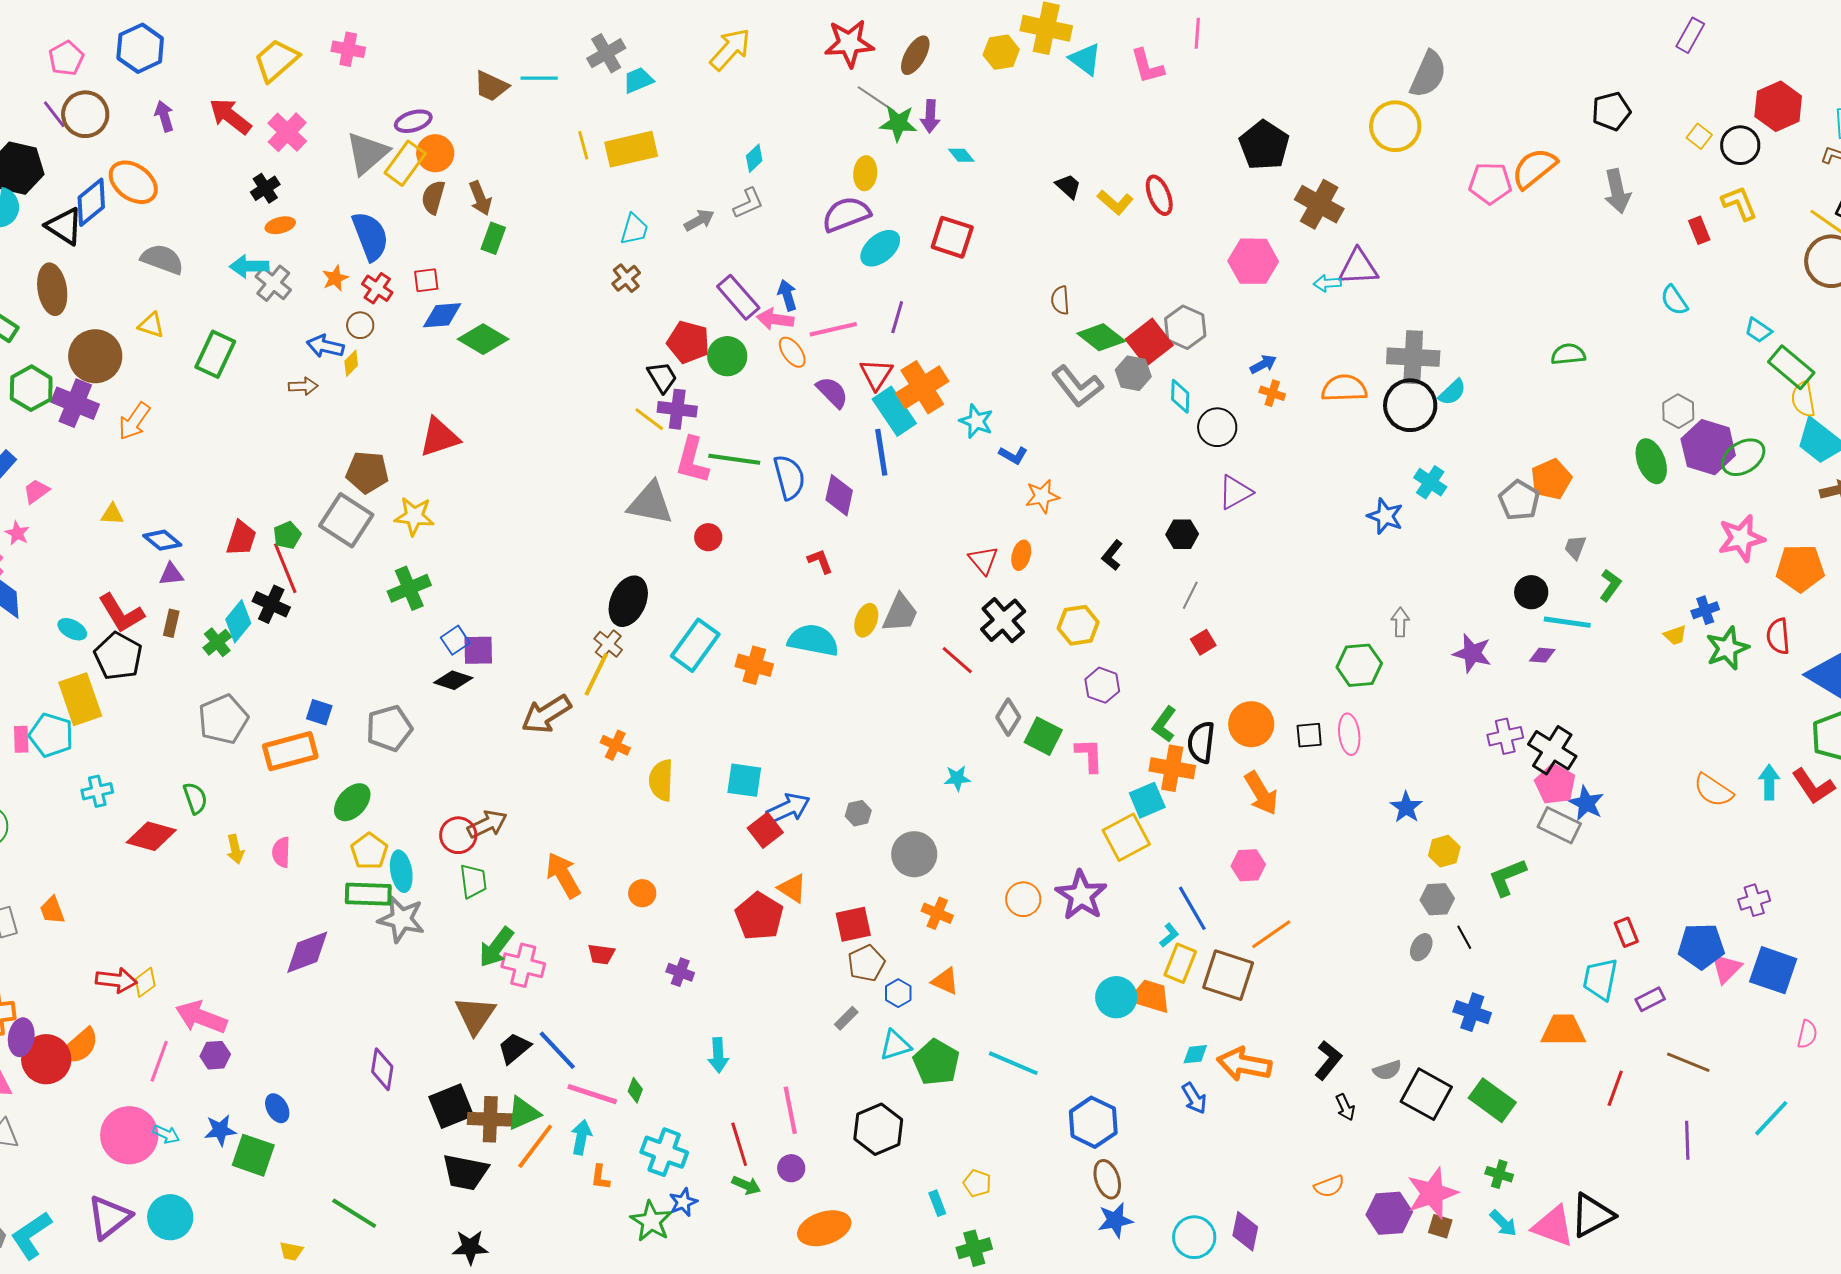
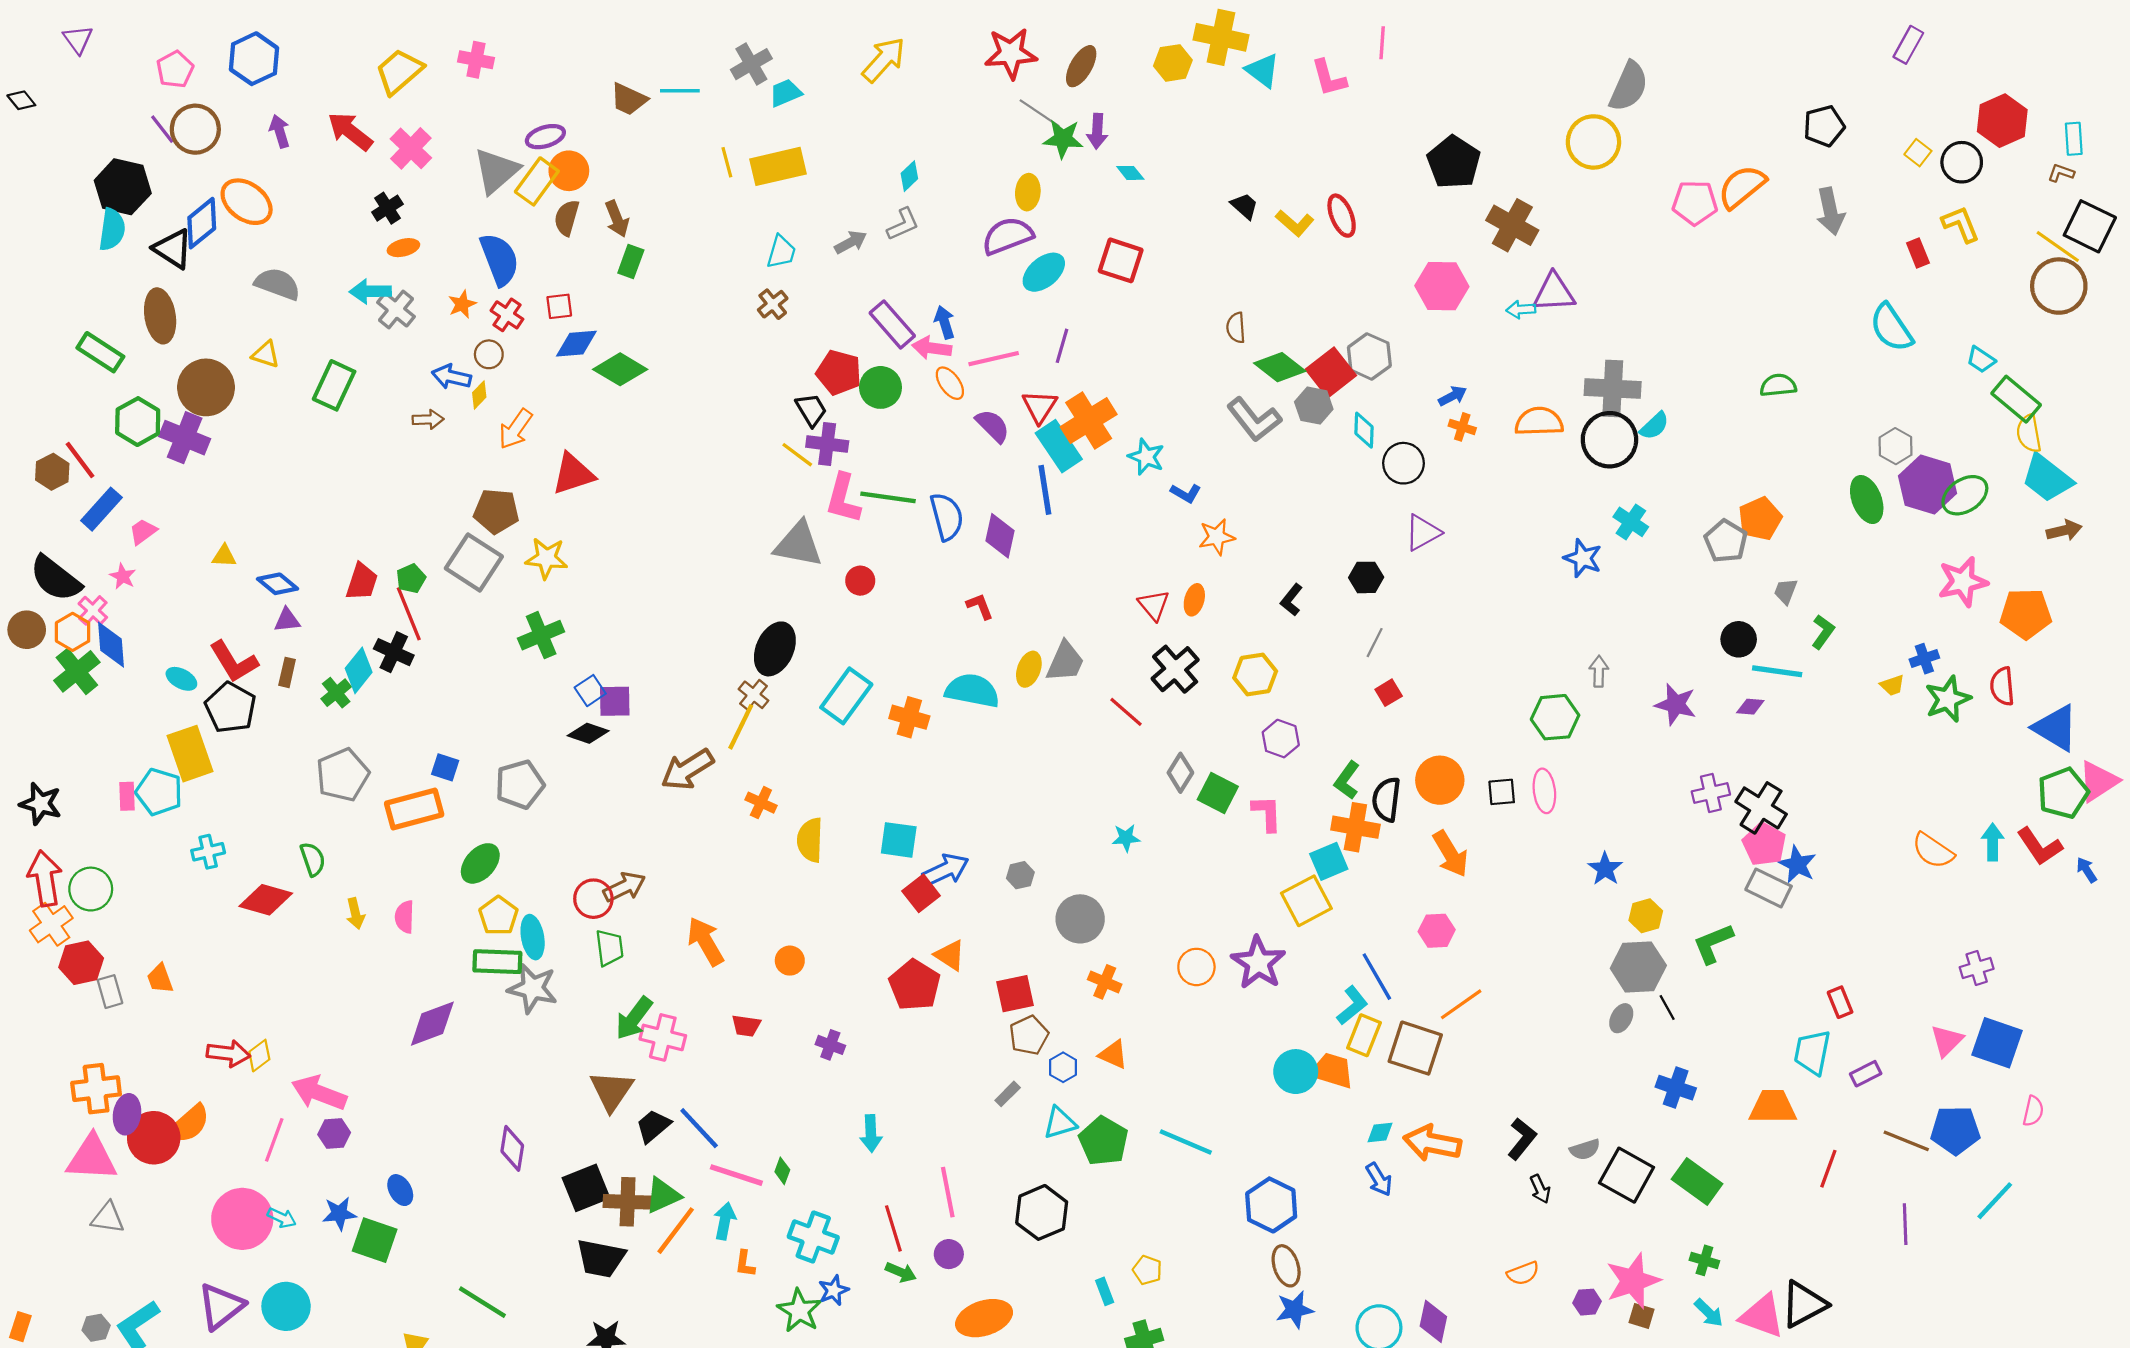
cyan semicircle: (1674, 300) -> (1891, 328), size x1.5
orange arrow: (134, 421) -> (516, 429), moved
gray hexagon: (1437, 899) -> (1638, 967), size x1.5
cyan L-shape: (1169, 935) -> (1352, 1005), size x1.5
blue pentagon: (1701, 946) -> (1955, 1130), moved
purple hexagon: (1389, 1213) -> (1587, 1302), size x0.6

